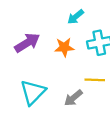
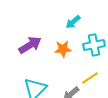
yellow line: (95, 80) -> (90, 78), turned -36

